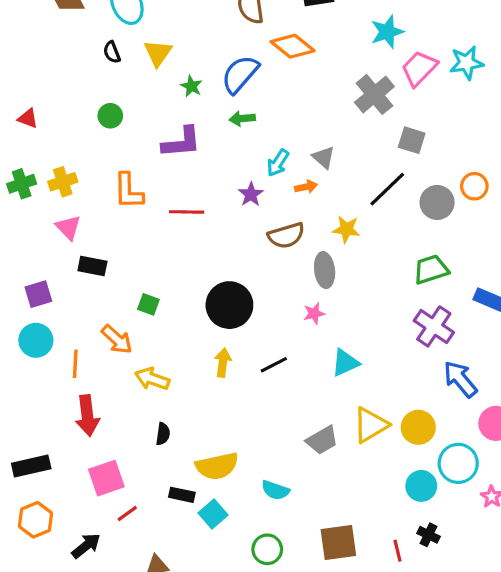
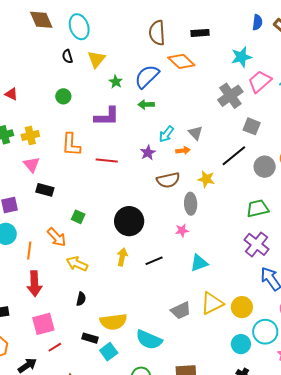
cyan semicircle: (275, 490) -> (149, 340), size x1.5

